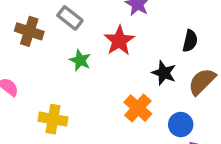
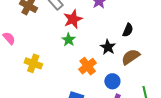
red star: (119, 41) -> (73, 19), moved
green star: (80, 60) -> (69, 40), moved

